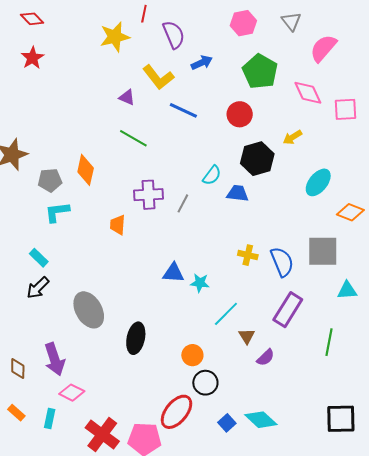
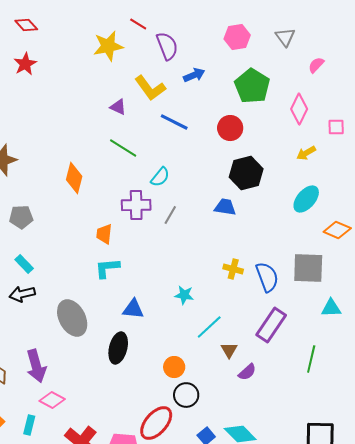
red line: (144, 14) -> (138, 24), turned -72
pink semicircle: (323, 48) -> (316, 65), size x0.6
pink diamond: (308, 93) -> (299, 109), turned 48
pink square: (346, 109) -> (336, 127), size x0.7
yellow arrow: (293, 137) -> (306, 153), moved
cyan semicircle: (212, 175) -> (160, 177), moved
gray pentagon: (50, 180) -> (21, 217), moved
cyan L-shape: (57, 212) -> (107, 268), moved
blue triangle: (173, 273) -> (133, 309), moved
black arrow: (38, 288) -> (22, 294), turned 30

